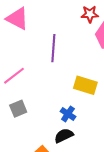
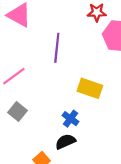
gray square: (18, 109) -> (17, 112), turned -30

